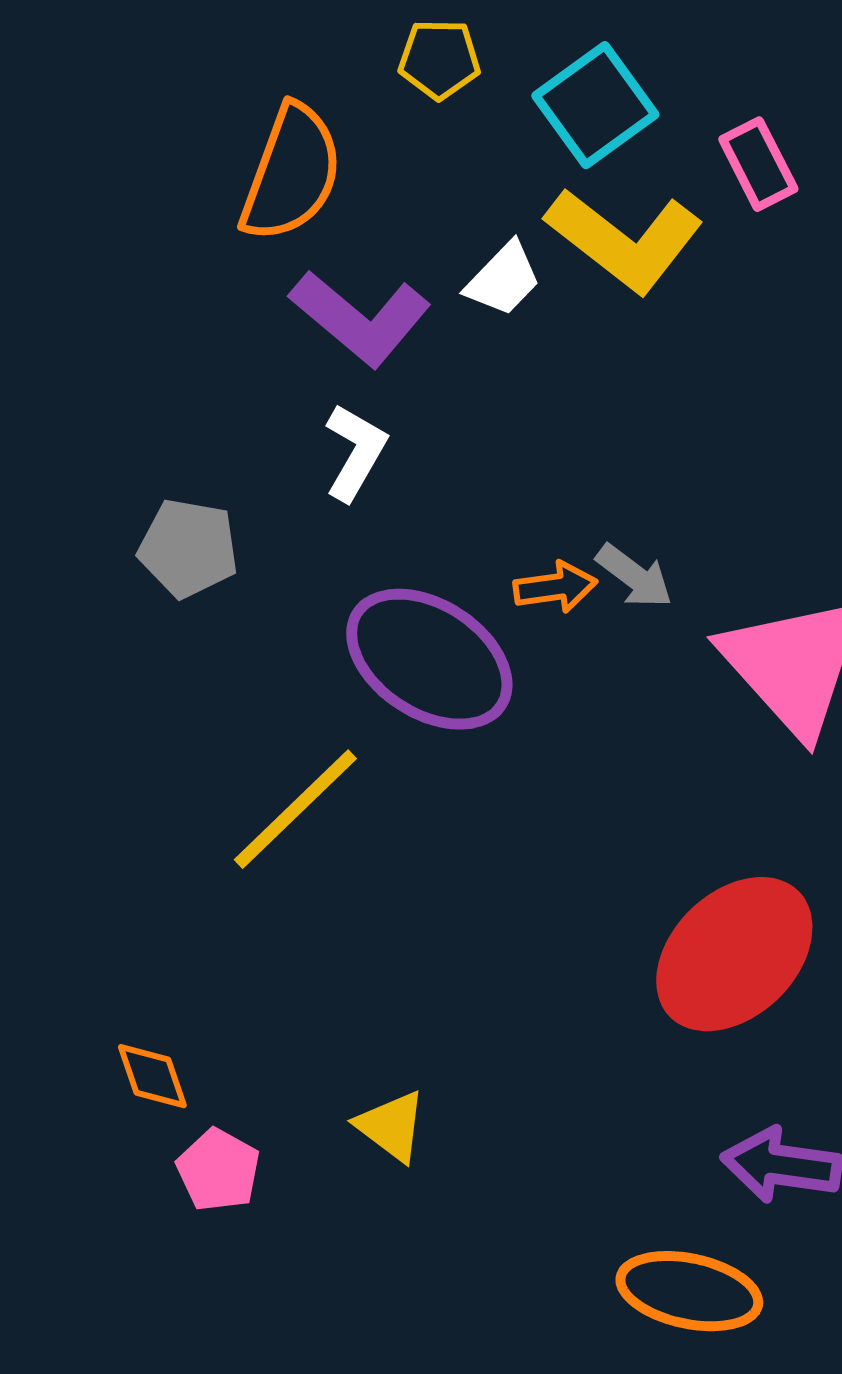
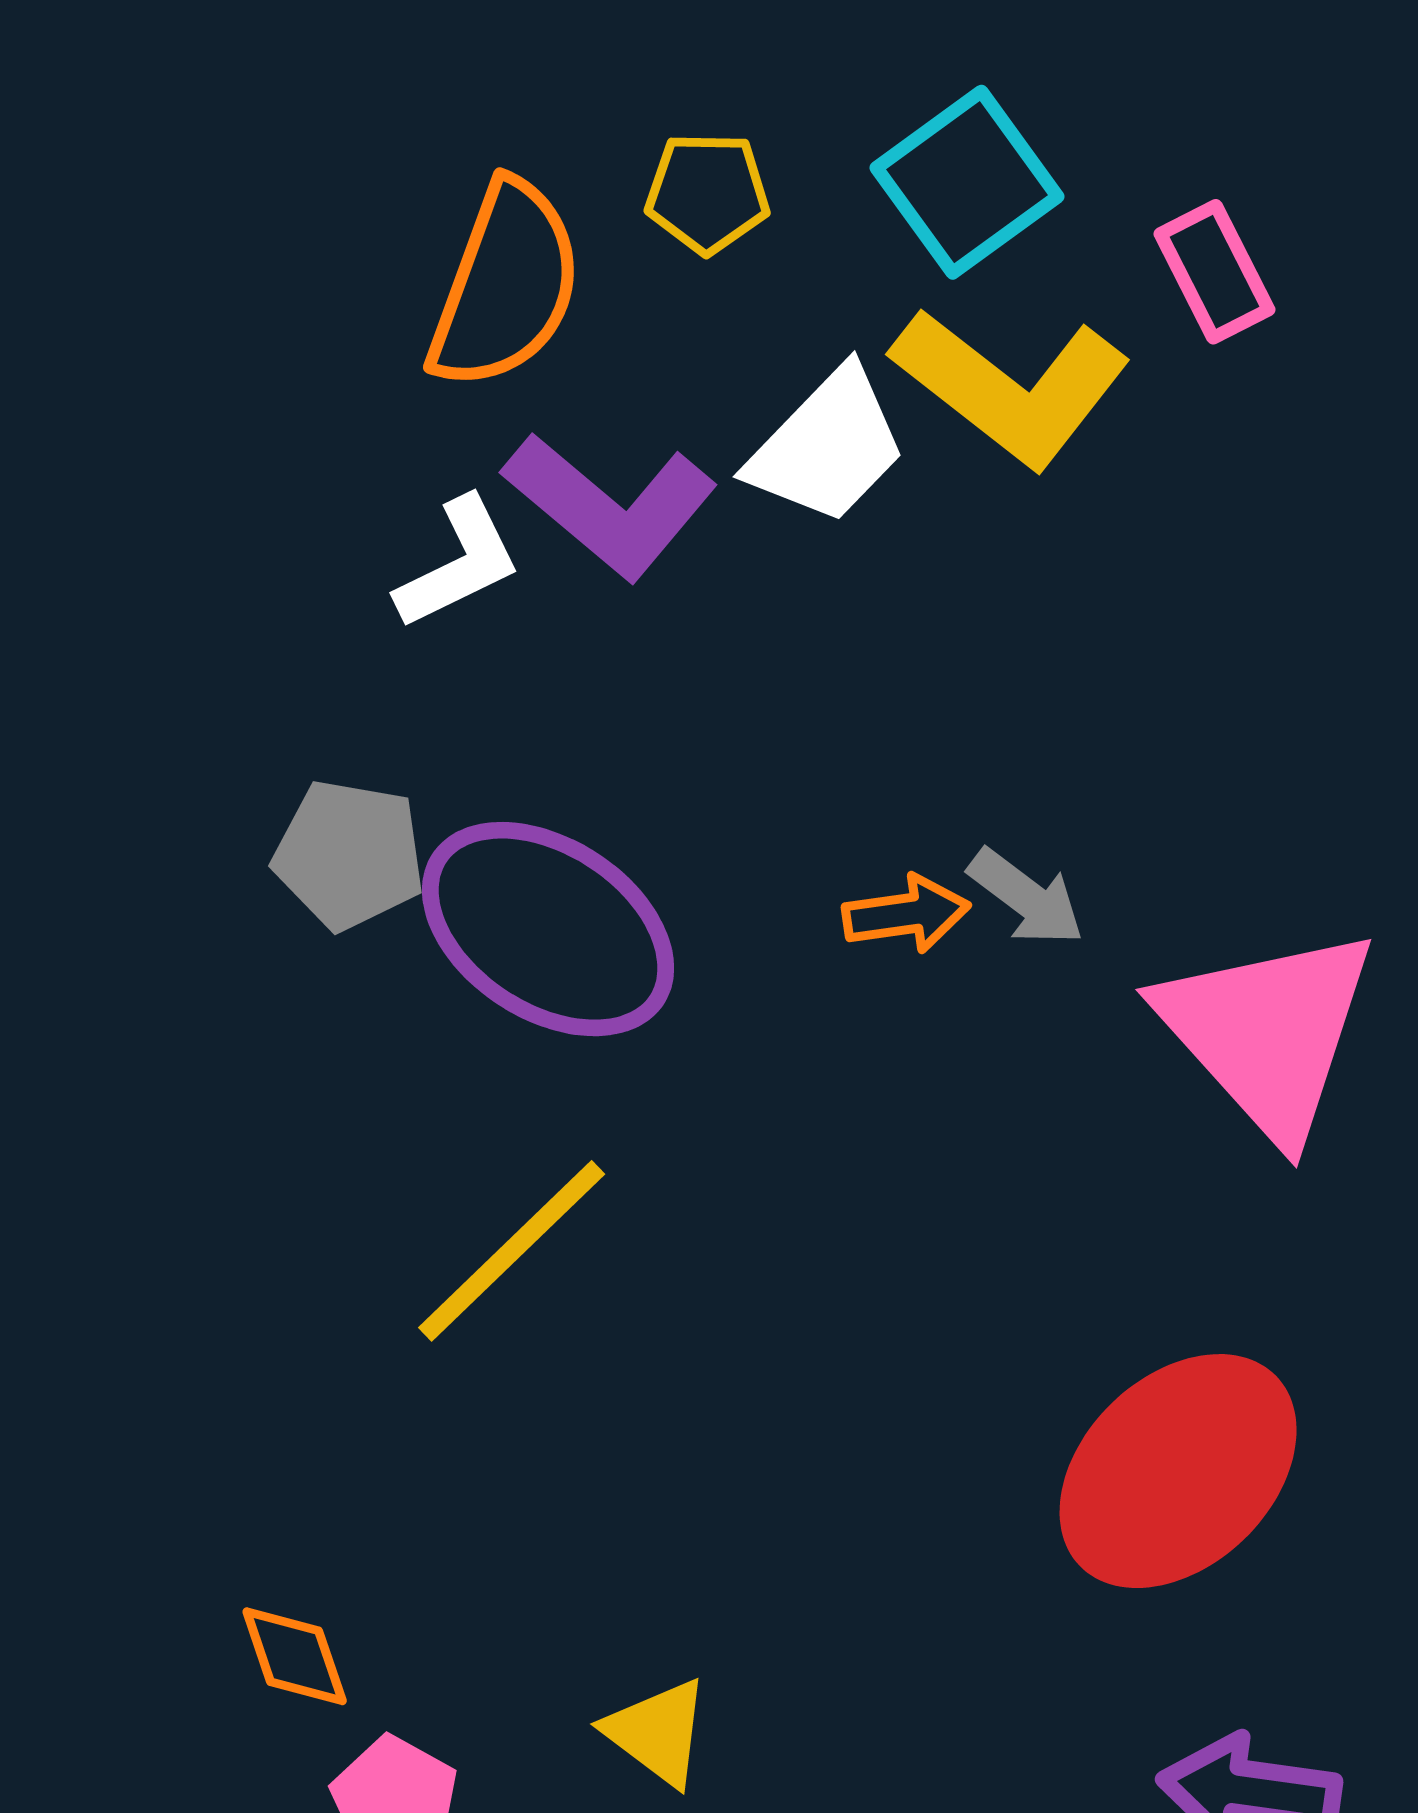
yellow pentagon: (439, 59) -> (707, 193), moved
white trapezoid: (503, 279) -> (827, 446), size x1.4
white L-shape: (355, 452) -> (458, 563), moved, turned 34
purple ellipse: (429, 659) -> (548, 929), moved

